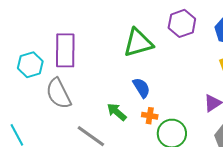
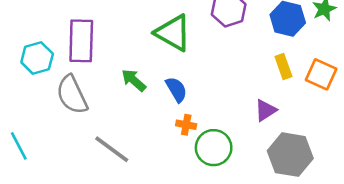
green triangle: (138, 43) -> (173, 33), turned 44
green arrow: (117, 112) -> (134, 80), moved

